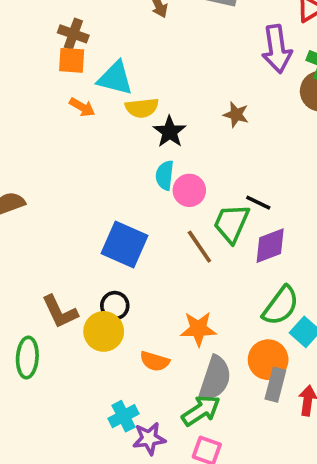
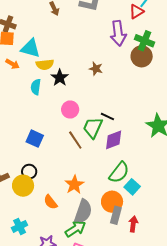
cyan semicircle: (165, 175) -> (36, 87), moved
blue square: (125, 245) -> (35, 139), size x0.7
orange star: (198, 329) -> (74, 185), turned -30
orange semicircle: (155, 361) -> (50, 202), turned 35
cyan cross: (123, 416) -> (20, 226), moved

